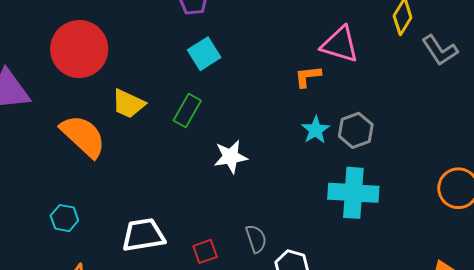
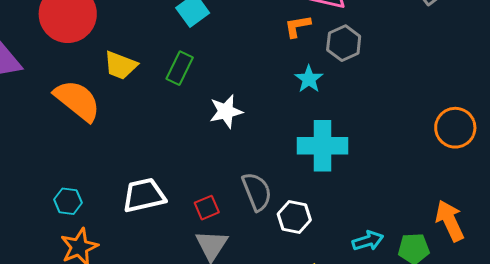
gray hexagon: (356, 130) -> (344, 43), moved
cyan cross: (353, 193) -> (322, 146), moved
cyan hexagon: (64, 218) -> (68, 201), moved
gray semicircle: (256, 239) -> (257, 192), size x1.4

